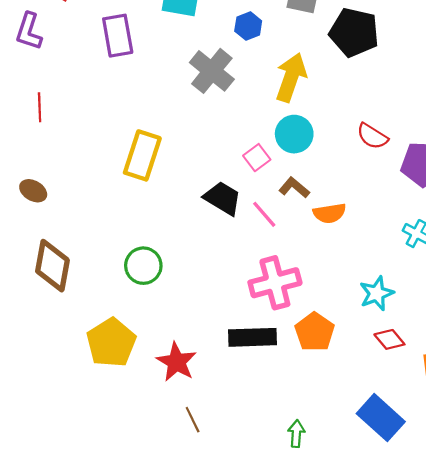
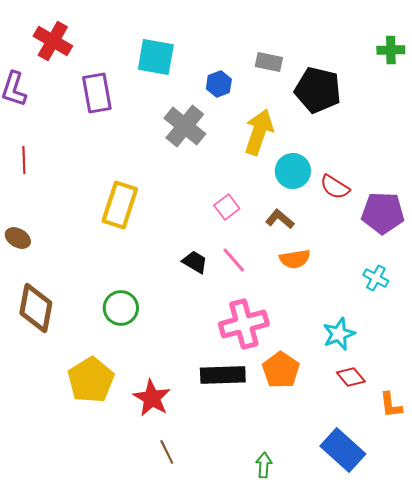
cyan circle: (294, 134) -> (293, 171), moved
brown L-shape: (294, 188) -> (280, 219), moved
black trapezoid: (223, 198) -> (195, 262), moved, size x0.7

